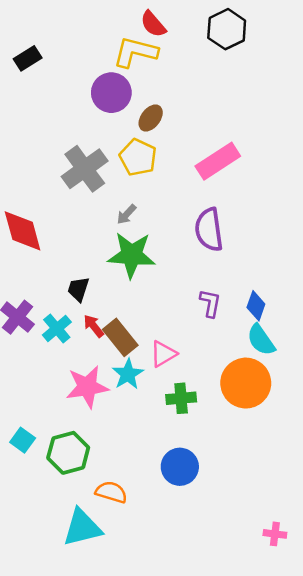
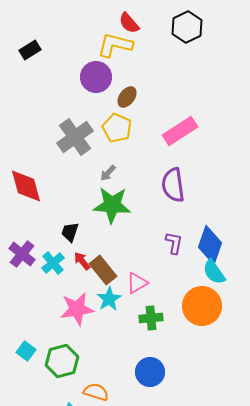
blue diamond: (256, 306) -> (210, 245), size x1.6

